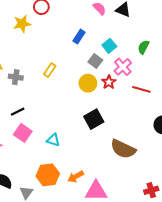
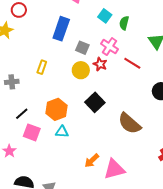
blue rectangle: (79, 37) -> (61, 29), size x1.6
cyan square: (109, 46) -> (105, 16), moved
red line: (141, 89) -> (132, 63), turned 30
brown semicircle: (123, 149) -> (129, 123), turned 30
orange hexagon: (48, 175) -> (56, 109), moved

